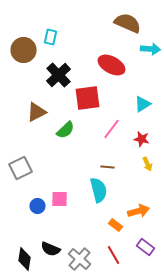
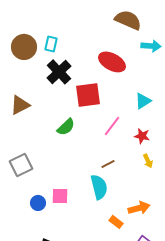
cyan rectangle: (51, 37) -> (51, 44), moved
brown triangle: (37, 112) -> (20, 105), moved
brown line: (108, 167) -> (108, 164), turned -32

